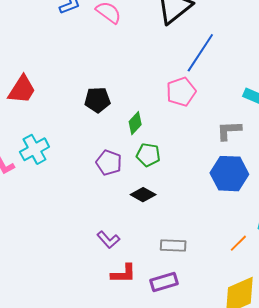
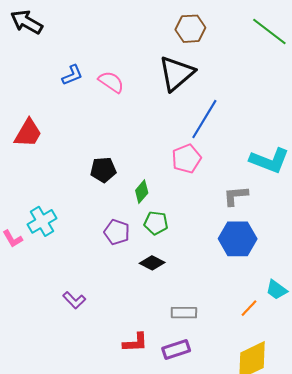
red trapezoid: (22, 90) -> (28, 133), moved
purple L-shape: (108, 240) -> (74, 300), moved

